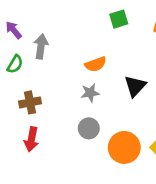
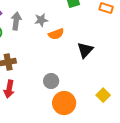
gray star: (90, 93) -> (41, 20), moved
orange circle: (124, 147) -> (64, 103), moved

